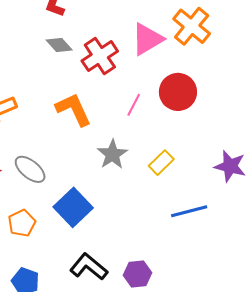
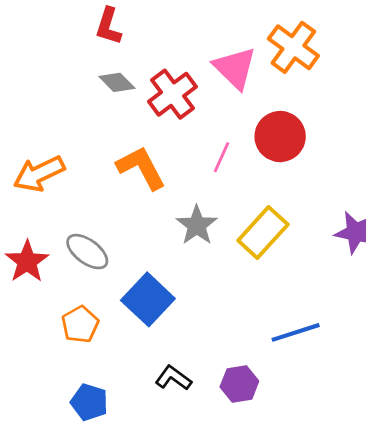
pink triangle: (147, 39) -> (235, 68), turned -42
yellow rectangle: (161, 163) -> (263, 233), size x1.5
blue line: (189, 211) -> (296, 332), moved
black L-shape: (89, 267) -> (173, 378), size x0.7

